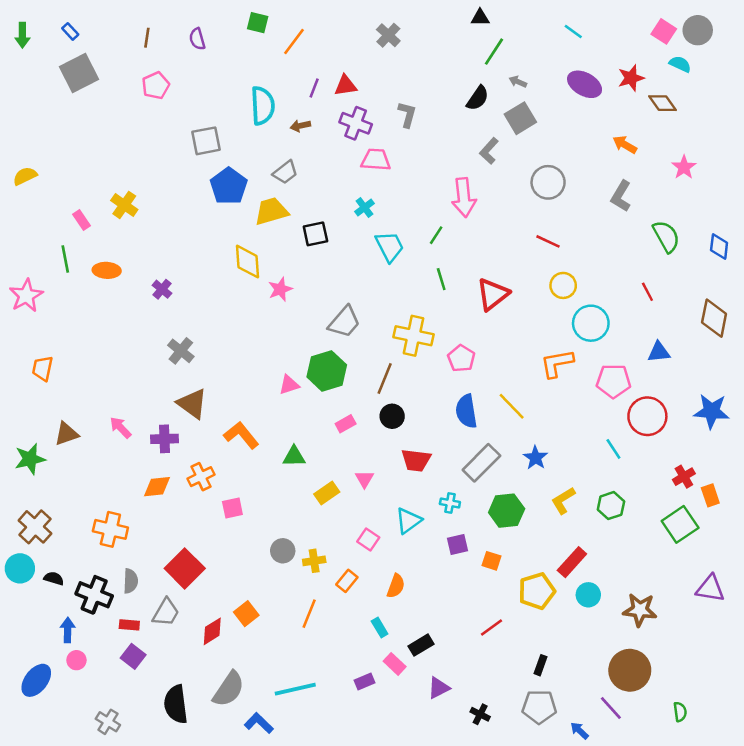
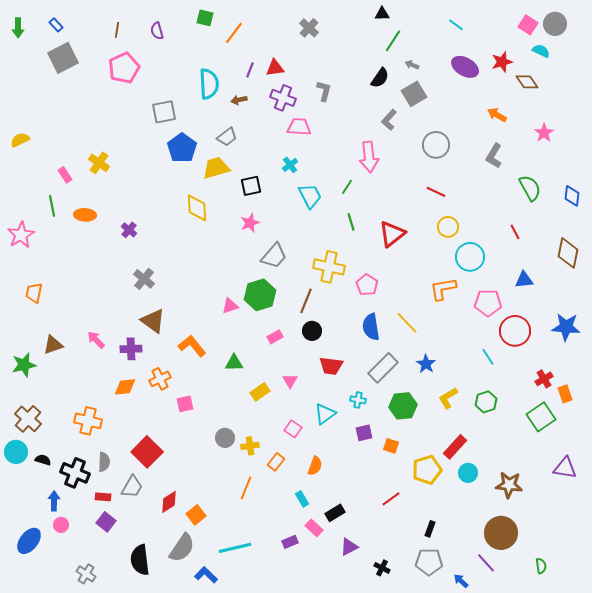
pink pentagon: (156, 86) -> (124, 68), size x1.4
pink star: (280, 289) -> (250, 223), moved
orange square: (246, 614) -> (196, 515), moved

